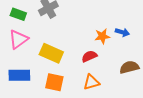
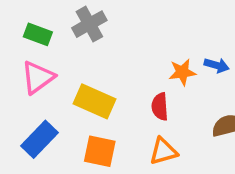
red semicircle: (89, 56) -> (160, 107), turned -70
blue rectangle: (19, 75) -> (40, 139), turned -45

